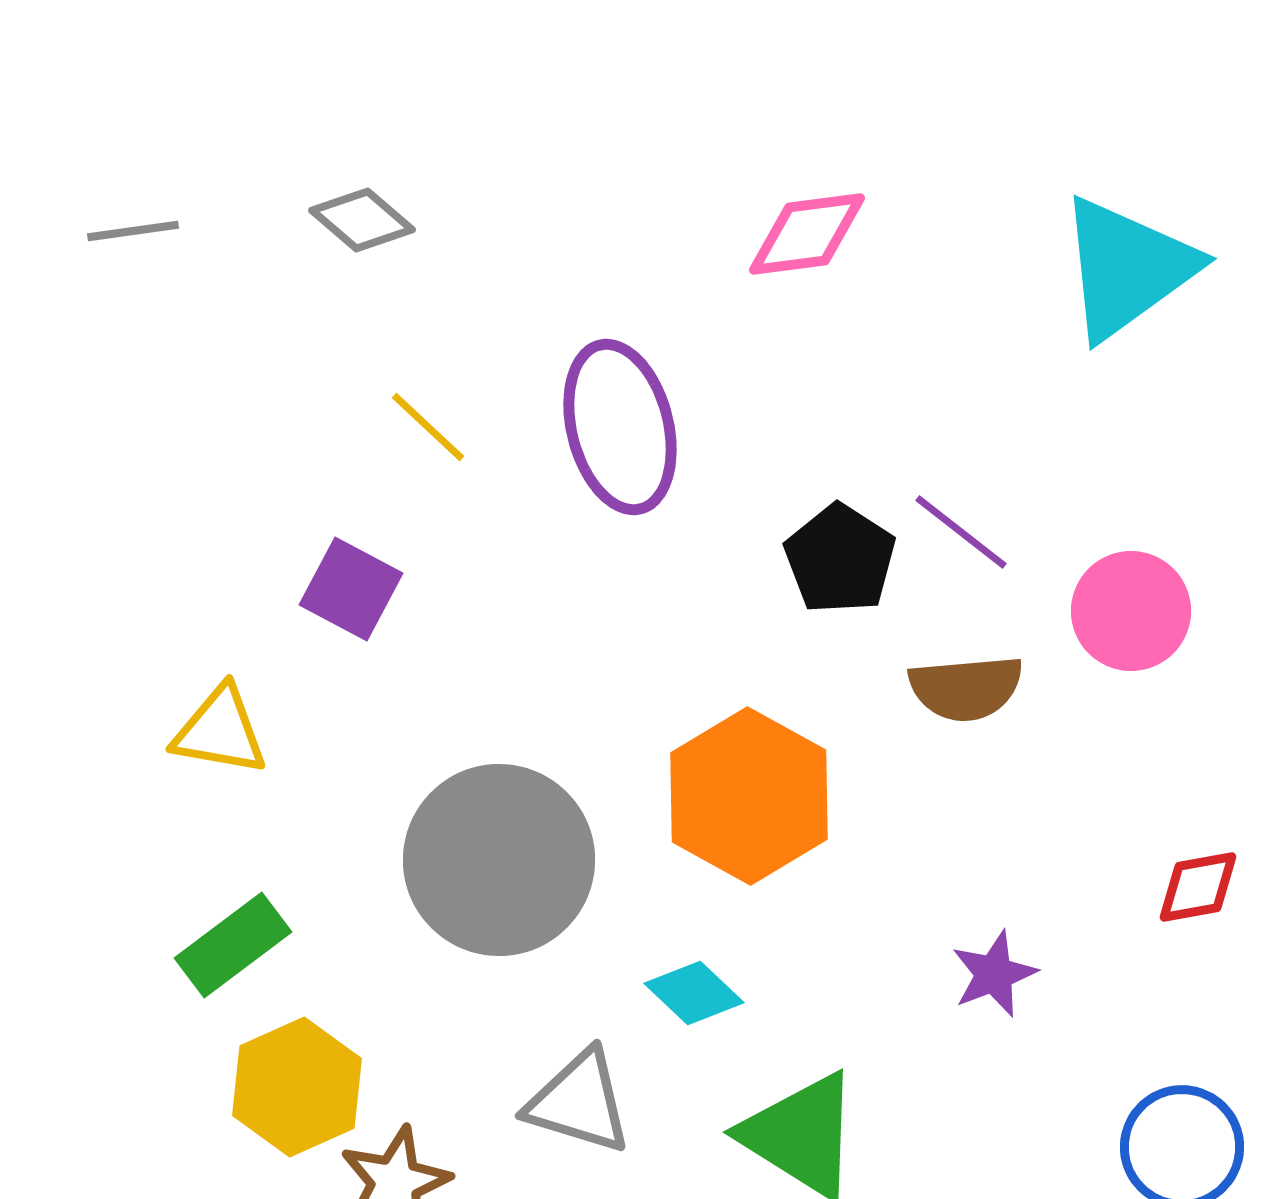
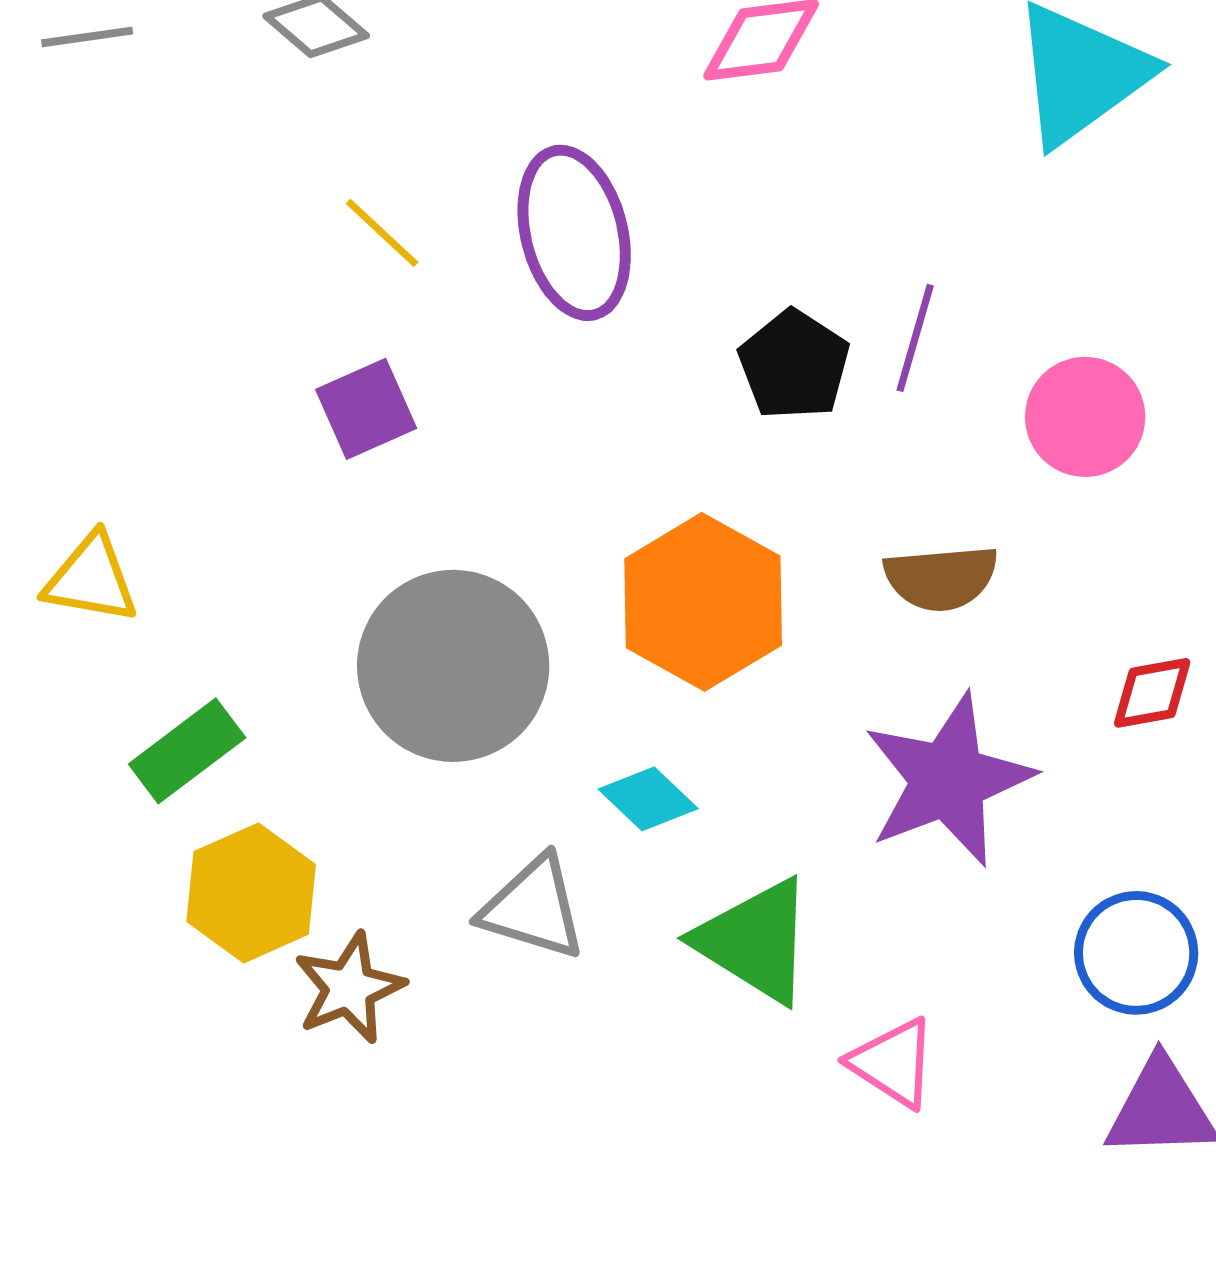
purple line: (961, 532) -> (915, 338), turned 68
purple square: (351, 589) -> (366, 409), moved, turned 38
brown semicircle: (966, 688) -> (941, 578), moved
yellow triangle: (220, 731) -> (91, 579), moved
purple star: (994, 974) -> (948, 780), size x2.0

